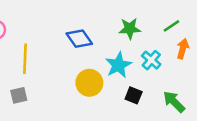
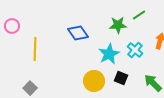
green line: (171, 26) -> (139, 15), moved
yellow circle: (89, 83) -> (94, 81), moved
gray square: (19, 95) -> (30, 88), moved, turned -32

